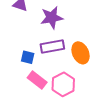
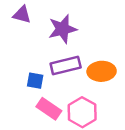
orange ellipse: (81, 53) -> (102, 71), turned -65

